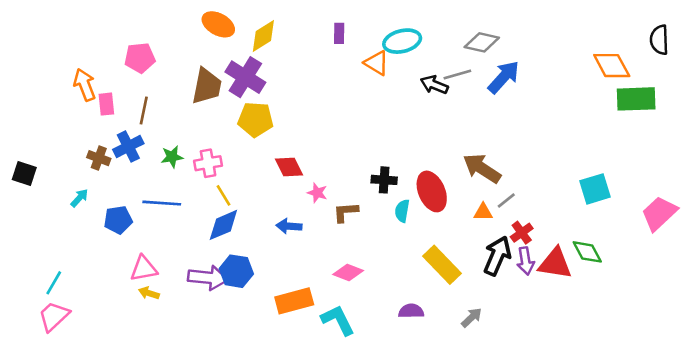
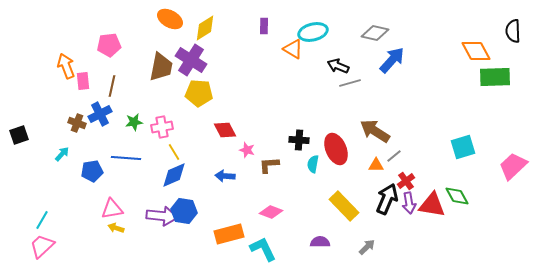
gray line: (457, 75) -> (350, 83), moved
black square: (24, 174) -> (19, 135), turned -36

